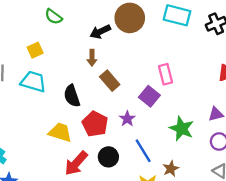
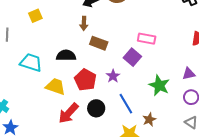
pink rectangle: (166, 74) -> (147, 39), turned -66
brown rectangle: (110, 81) -> (99, 43), turned -30
cyan trapezoid: (33, 82) -> (31, 63), moved
black semicircle: (72, 96) -> (66, 56), turned 108

